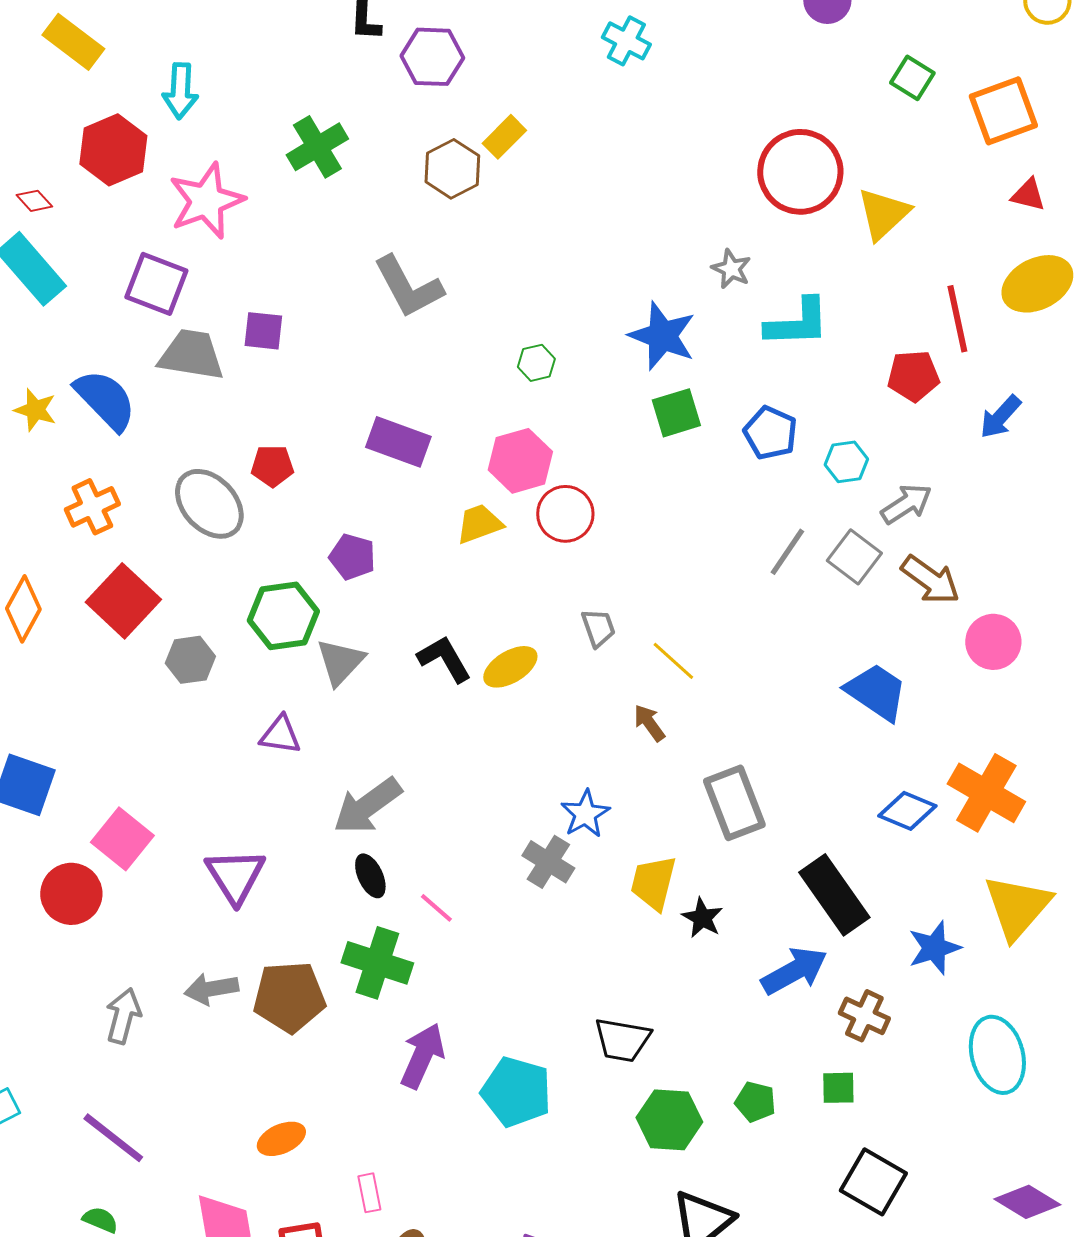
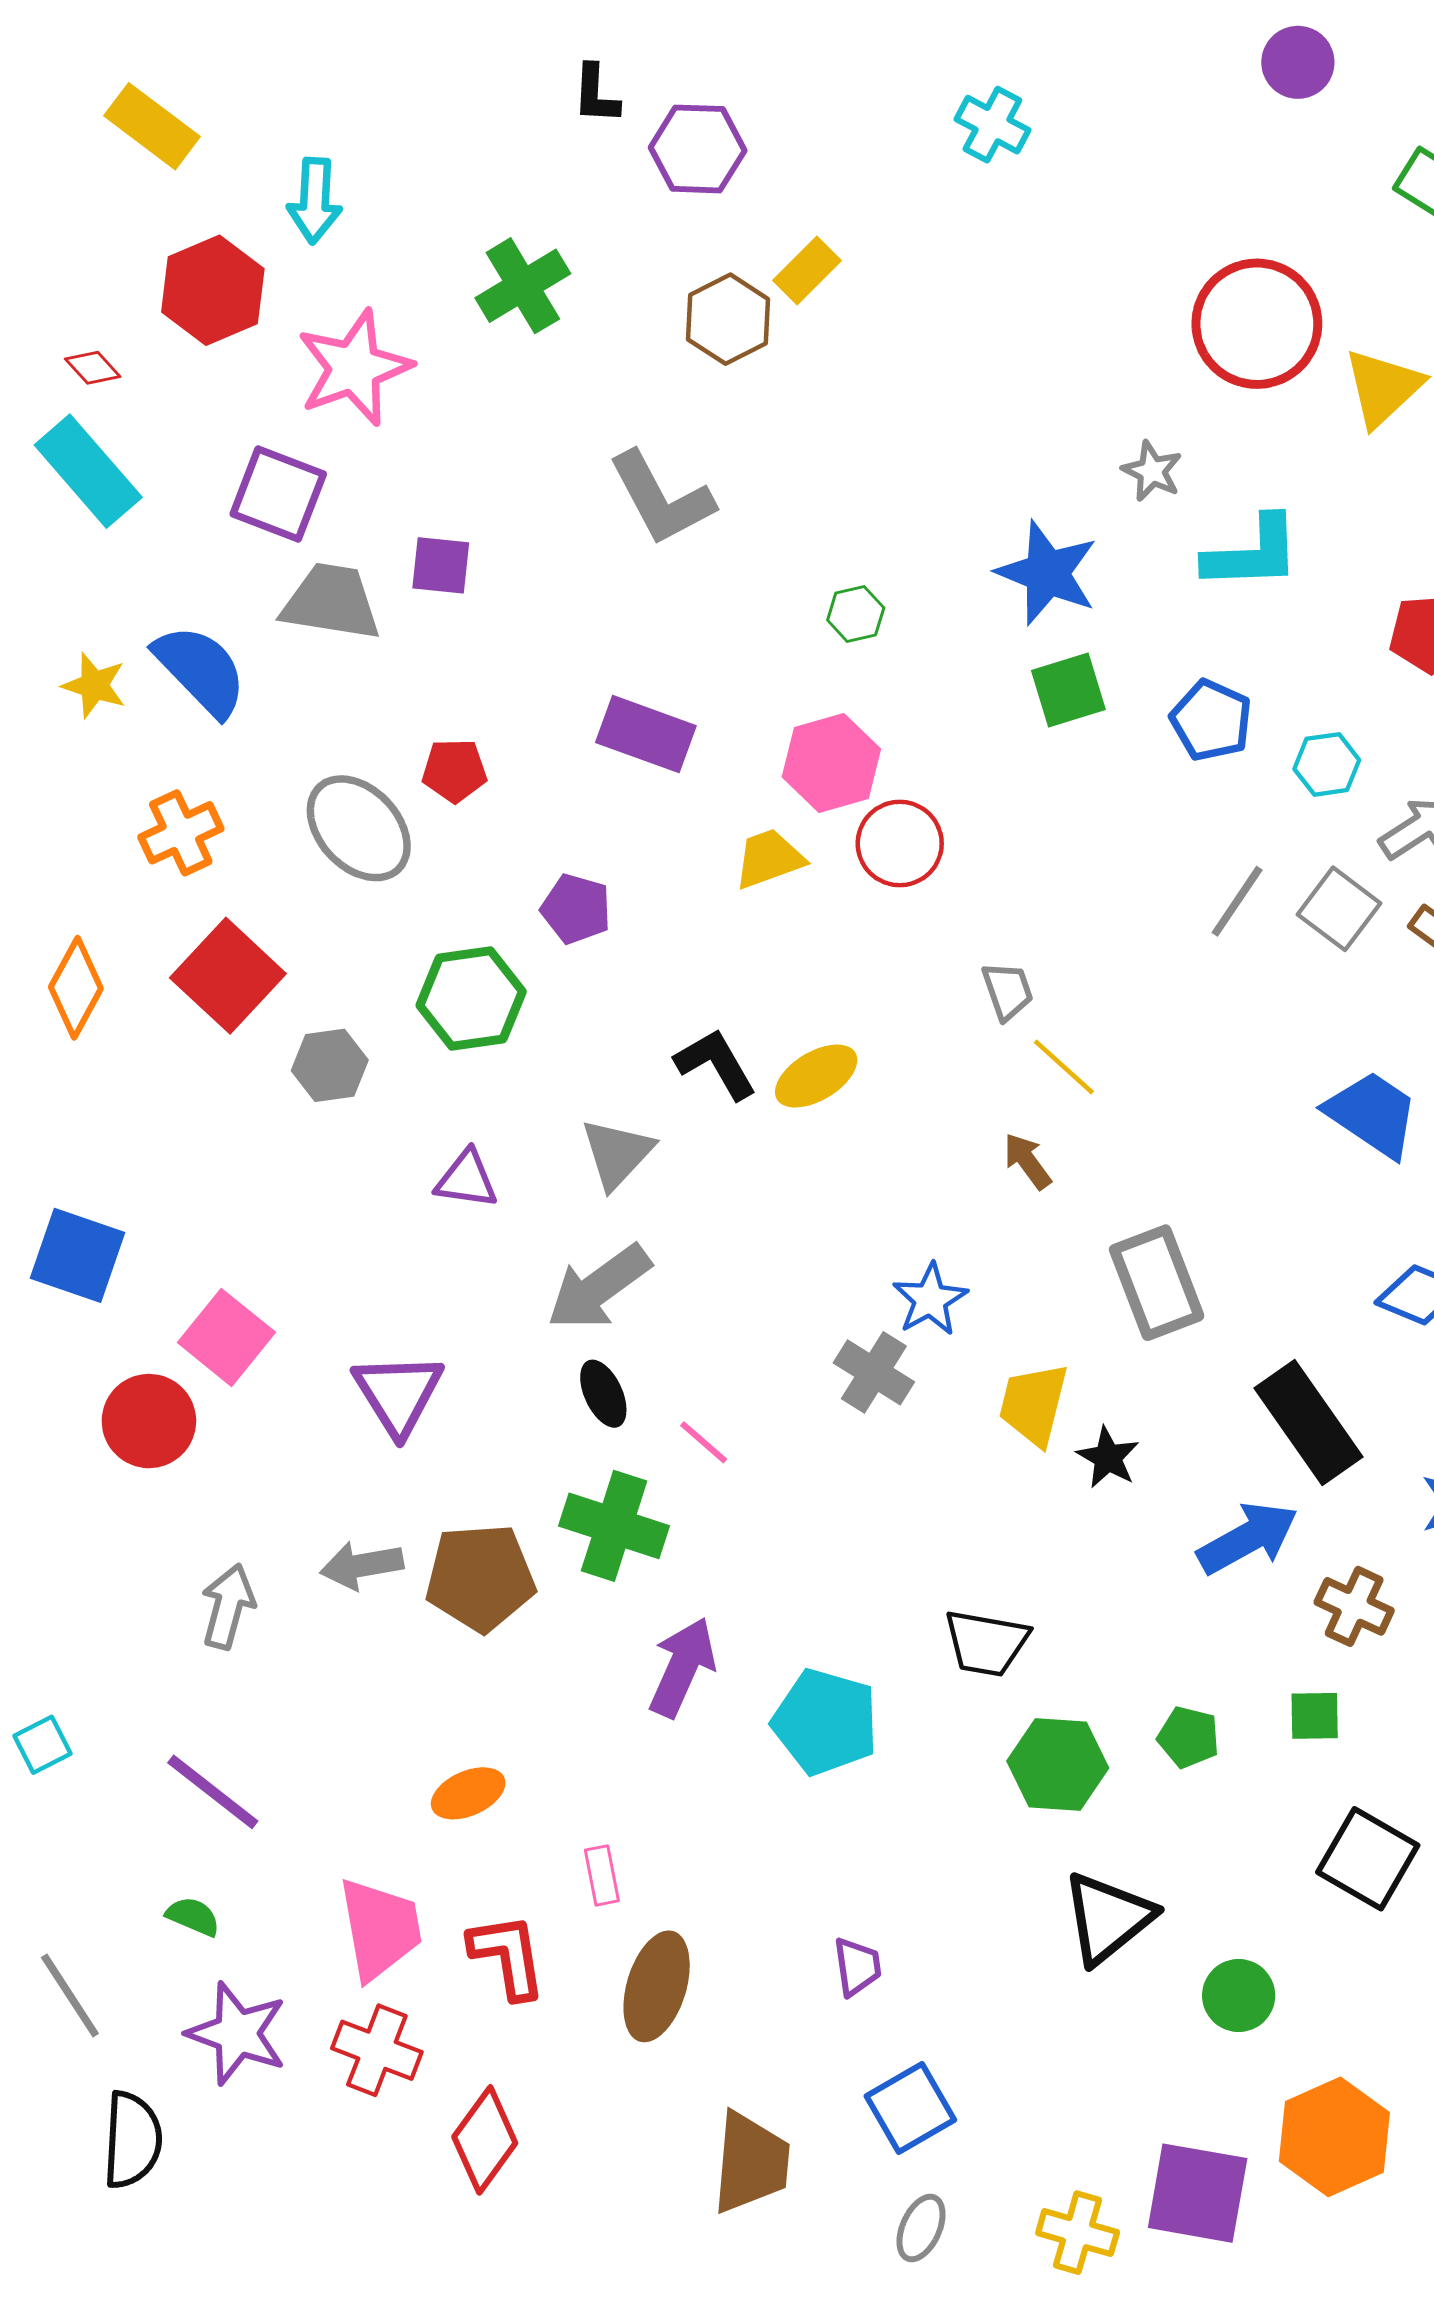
gray trapezoid: (598, 628) -> (1008, 991), moved
gray triangle: (340, 662) -> (617, 1154), moved

